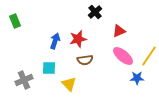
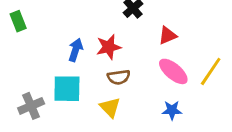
cyan square: (49, 68) -> (67, 89), size x1.5
blue star: (137, 78) -> (172, 110), moved
yellow triangle: (69, 84) -> (110, 107), moved

